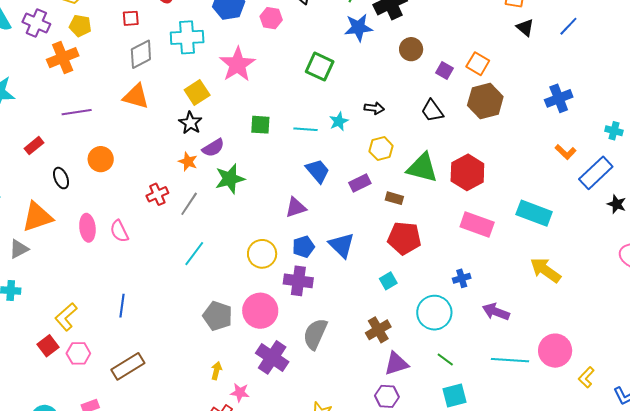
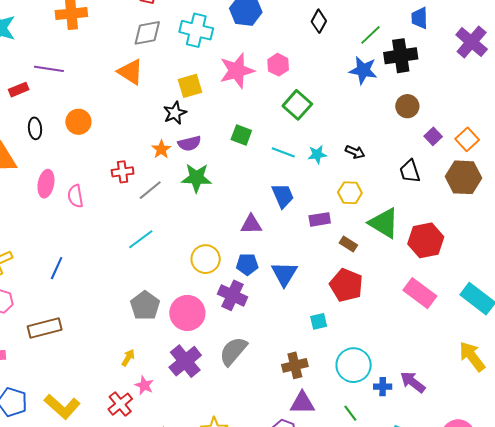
pink hexagon: (271, 18) -> (278, 65), moved
green square: (320, 67) -> (297, 105), moved
purple line: (77, 112) -> (49, 69), moved
blue cross: (462, 278) -> (383, 387), moved

